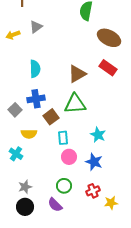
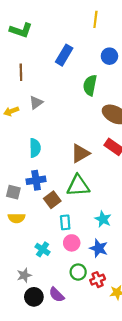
gray square: (15, 110) -> (13, 192), turned -32
yellow semicircle: (29, 134) -> (17, 218), moved
cyan cross: (16, 154) -> (43, 249), moved
green circle: (64, 186) -> (78, 272), moved
black circle: (25, 207) -> (34, 297), moved

